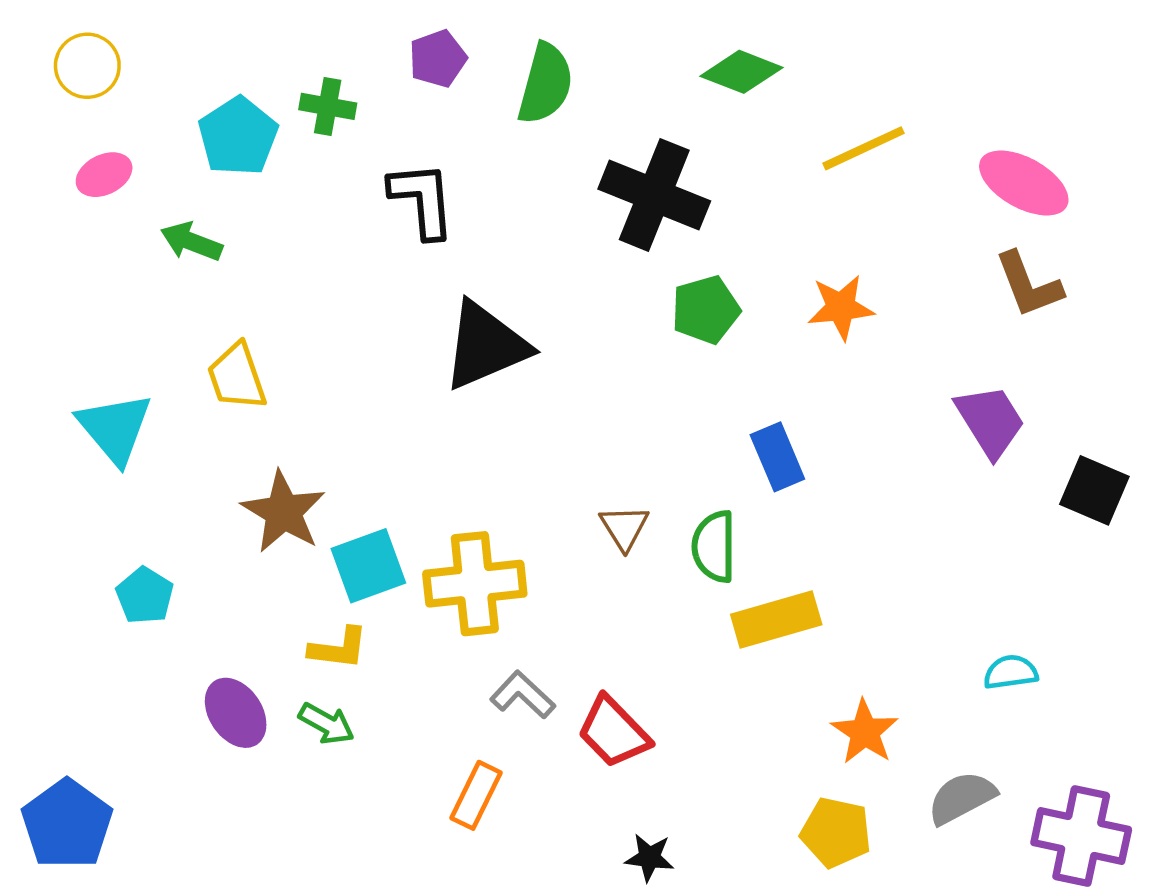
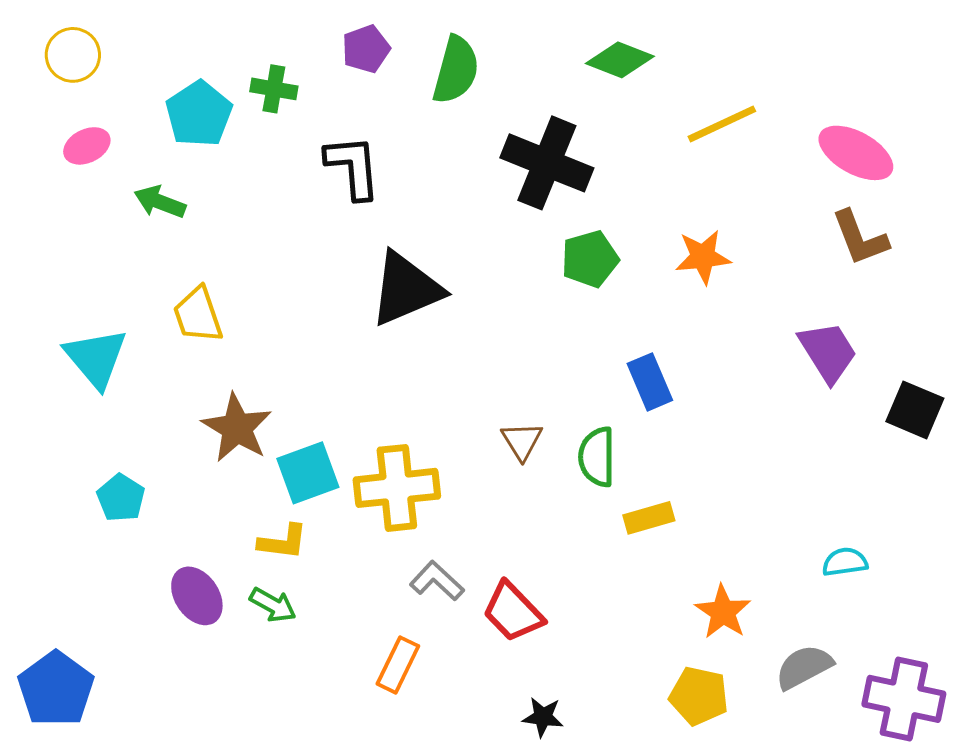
yellow rectangle: (776, 620) -> (649, 518), size x0.7

